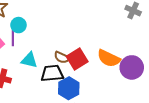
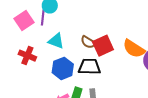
black trapezoid: (52, 73) -> (89, 67), moved
blue hexagon: (69, 88) -> (63, 68), moved

